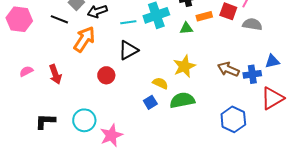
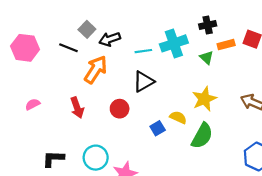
green triangle: (186, 28) -> (206, 58), turned 48
red arrow: (55, 74) -> (77, 108), moved
green semicircle: (182, 100) -> (202, 136), turned 130
blue square: (150, 102) -> (158, 128), moved

